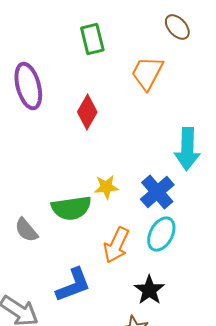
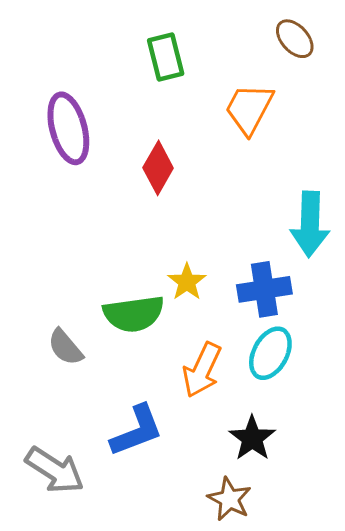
yellow star: (106, 187) -> (187, 282), turned -30
blue cross: (157, 192) -> (264, 289), turned 32

